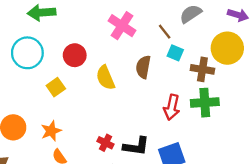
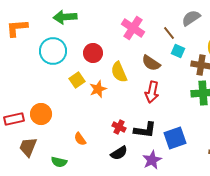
brown semicircle: (143, 67) -> (151, 63), turned -66
red arrow: (172, 107) -> (152, 92), moved
orange star: (51, 131) -> (98, 89), moved

